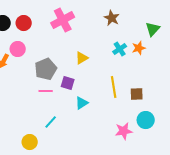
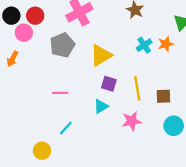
pink circle: (18, 49) -> (24, 33), moved
yellow triangle: (82, 58) -> (101, 55), size x1.5
gray pentagon: (46, 69) -> (62, 45), moved
purple square: (68, 83) -> (109, 84), moved
pink star: (124, 131) -> (132, 121), moved

